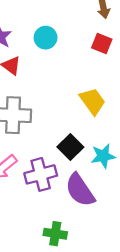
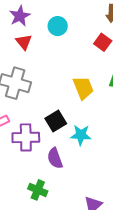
purple semicircle: (80, 190) -> (55, 158), size x0.7
green cross: (55, 234) -> (38, 190), moved

